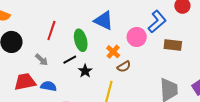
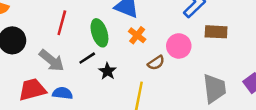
pink circle: (137, 37) -> (179, 46), moved
orange cross: (113, 52) -> (137, 35), moved
gray arrow: (42, 60) -> (52, 60), size x1.5

